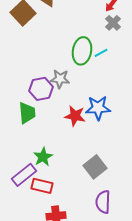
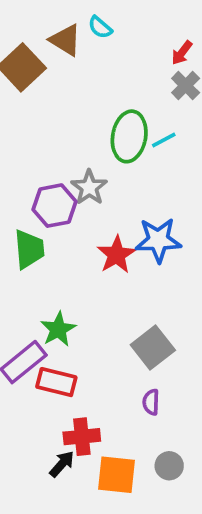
gray star: (60, 79) -> (89, 187), turned 30
red star: (75, 116) -> (116, 255), turned 30
purple semicircle: (103, 202) -> (151, 402), moved, size x0.6

